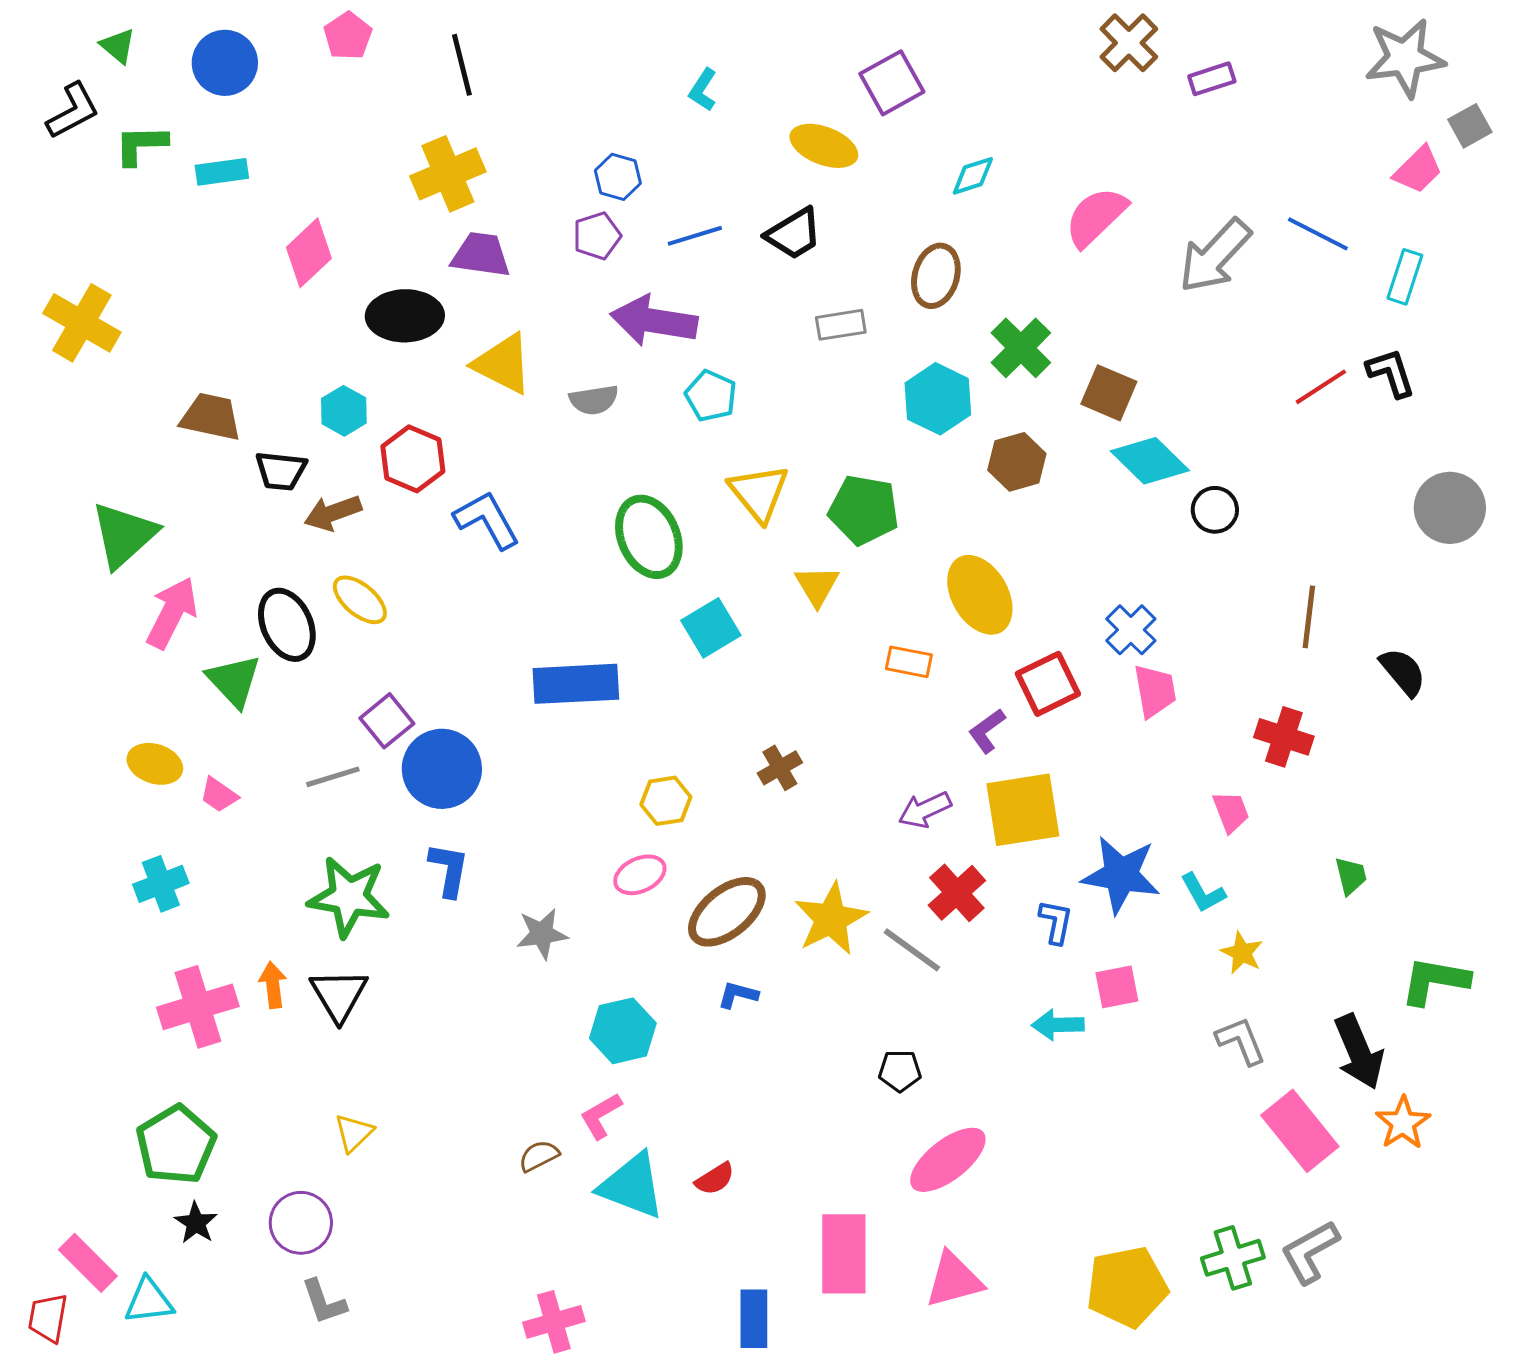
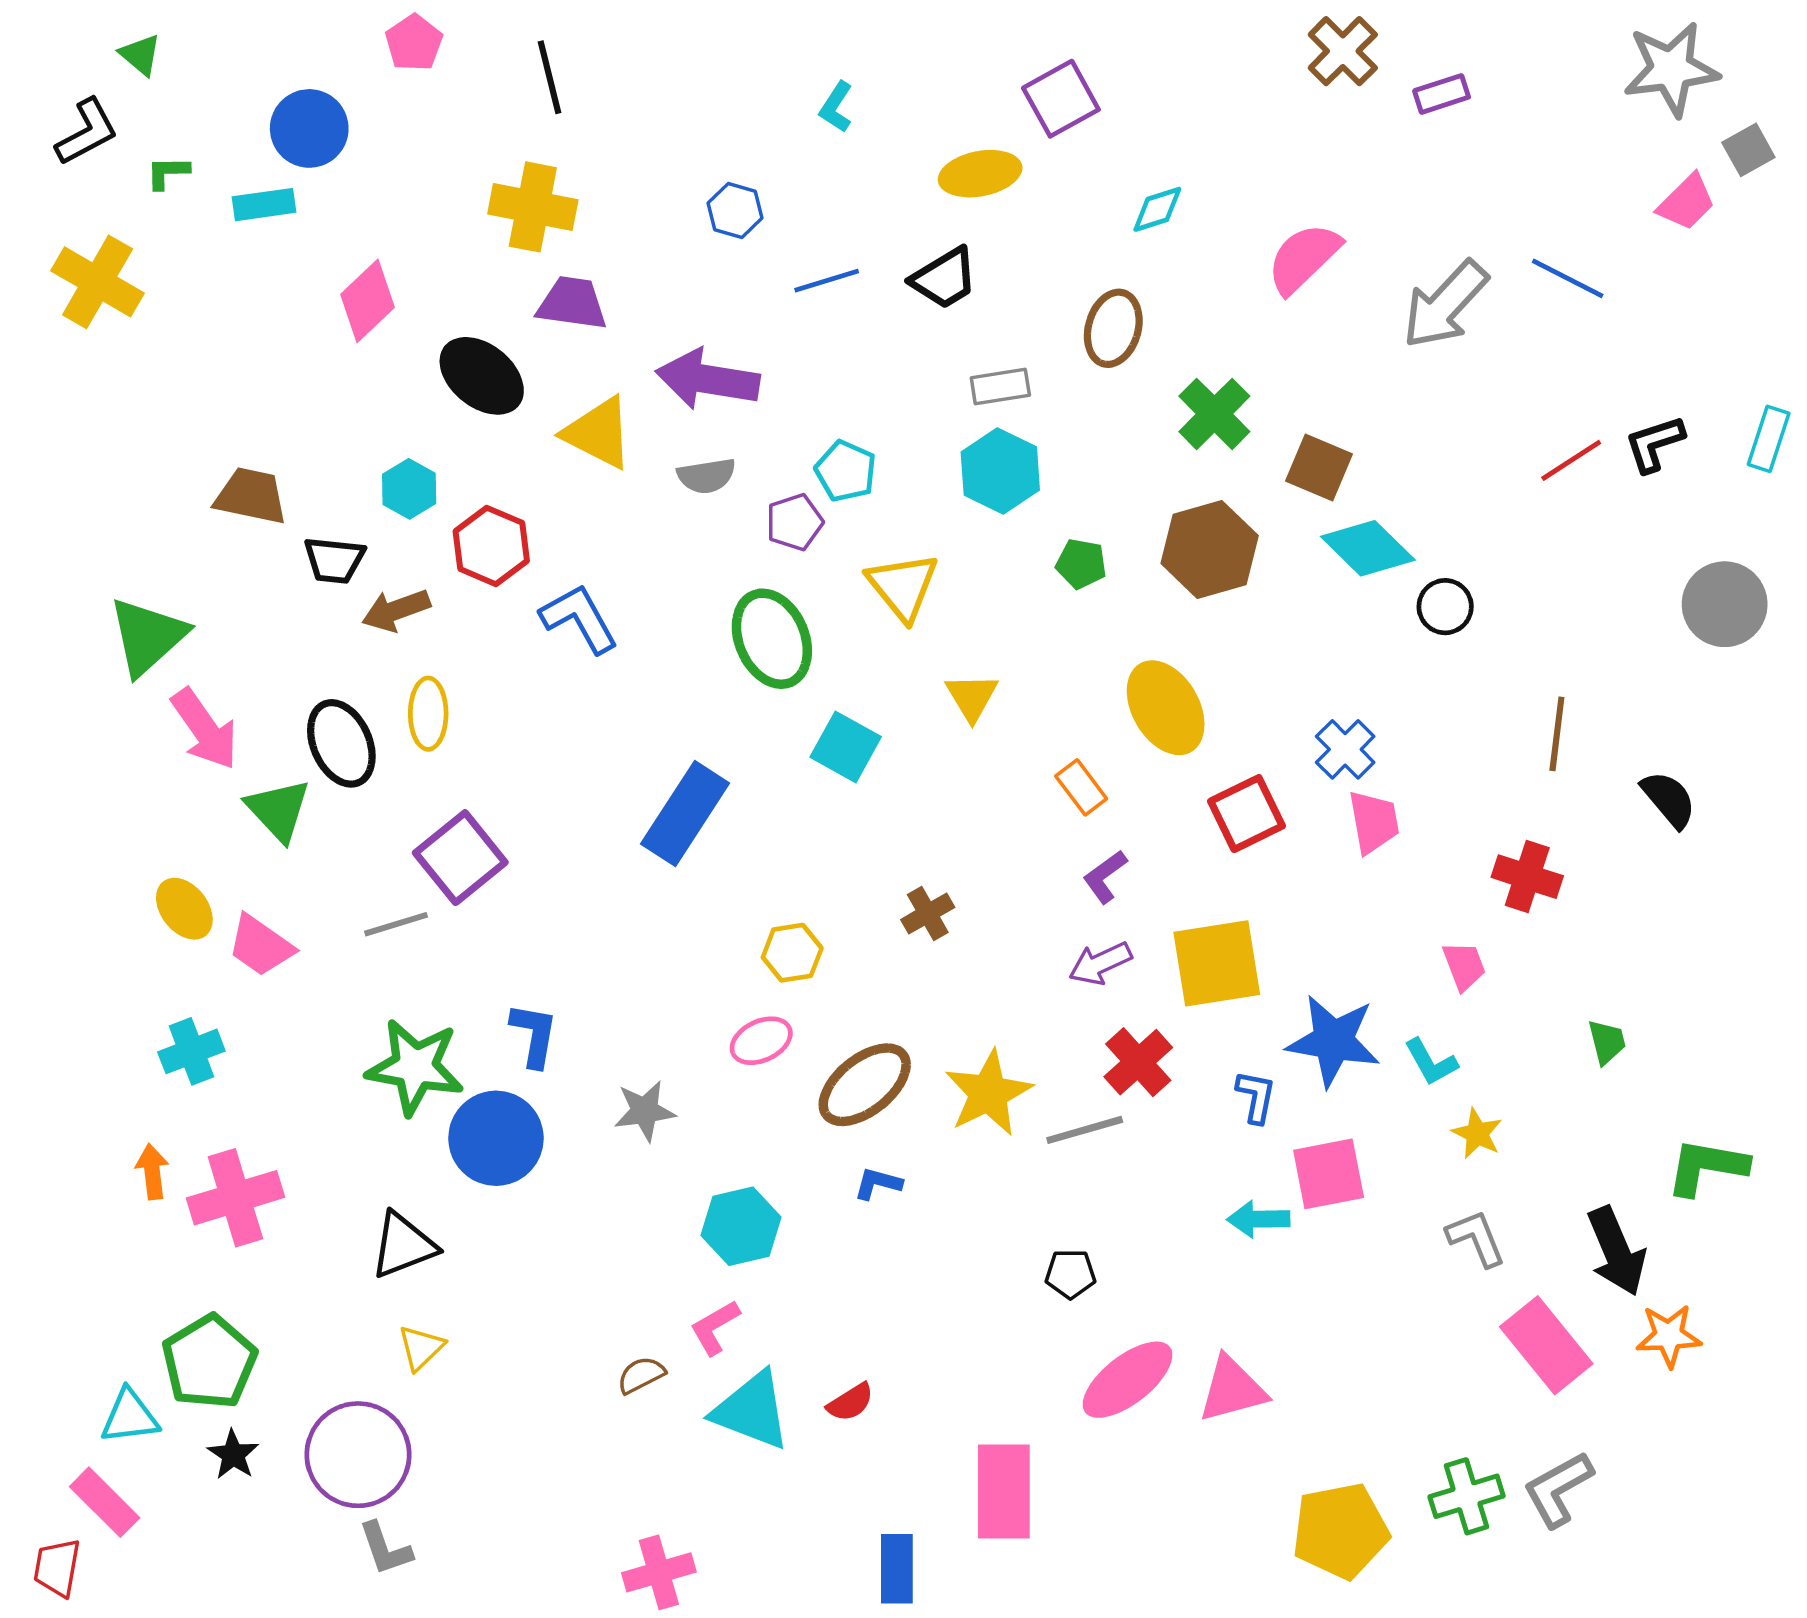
blue circle: (225, 63) -> (309, 128), moved
green L-shape: (141, 145) -> (168, 172), size x0.7
yellow ellipse: (824, 146) -> (980, 174), turned -32
yellow cross: (448, 174) -> (533, 207), turned 34
purple pentagon: (597, 236) -> (795, 522), moved
cyan rectangle: (1405, 277) -> (1769, 439), moved
black ellipse: (405, 316) -> (482, 376), turned 40
purple arrow: (654, 321) -> (708, 379), moved
yellow cross: (82, 323) -> (98, 282), moved
black L-shape: (1391, 373) -> (1654, 444), turned -90
cyan hexagon: (938, 399) -> (1000, 471), moved
brown hexagon: (1017, 462) -> (1210, 550), size x1.4
green pentagon: (864, 510) -> (1081, 564), moved, size x0.6
yellow ellipse: (360, 600) -> (428, 714), turned 50
pink arrow: (172, 613) -> (205, 729), turned 118
cyan square: (711, 628) -> (846, 747), turned -30
orange rectangle: (909, 662) -> (1081, 787), turned 42
blue rectangle: (576, 684) -> (685, 814), turned -54
purple square: (387, 721) -> (460, 858), size x1.4
purple L-shape: (987, 731) -> (1105, 877), moved
yellow ellipse: (155, 764) -> (184, 909), turned 34
blue circle: (442, 769) -> (496, 1138), moved
pink trapezoid: (219, 795) -> (260, 946), size x1.5
gray line: (912, 950) -> (1085, 1130), turned -52
orange arrow: (273, 985) -> (152, 1172), moved
pink square: (1117, 987) -> (1329, 1174), size x1.4
black triangle: (339, 995) -> (403, 1245), moved, turned 40
orange star: (1403, 1123) -> (1669, 1336), turned 30
purple circle: (301, 1223) -> (358, 1455), size x1.4
pink triangle: (954, 1280) -> (1232, 1389), moved
cyan triangle: (149, 1301) -> (130, 1417), moved

